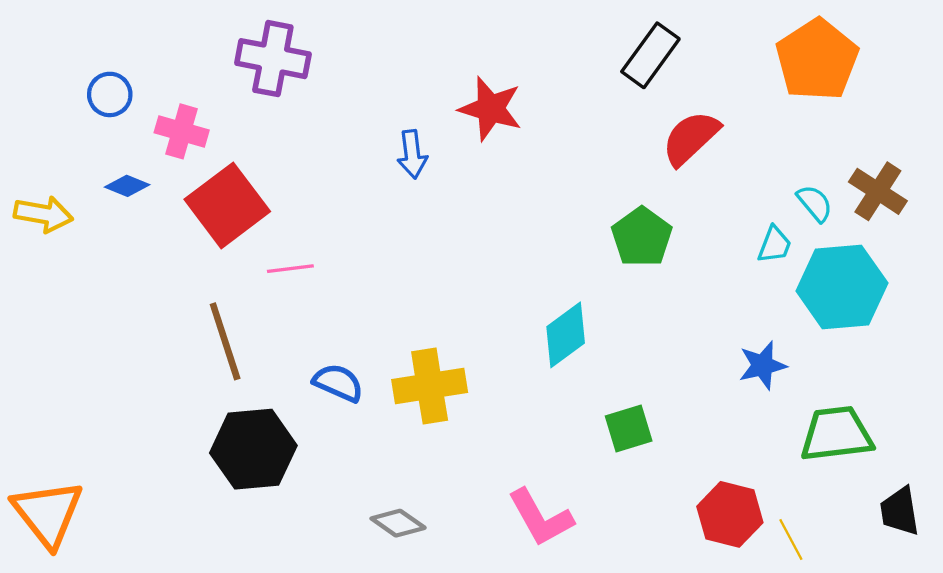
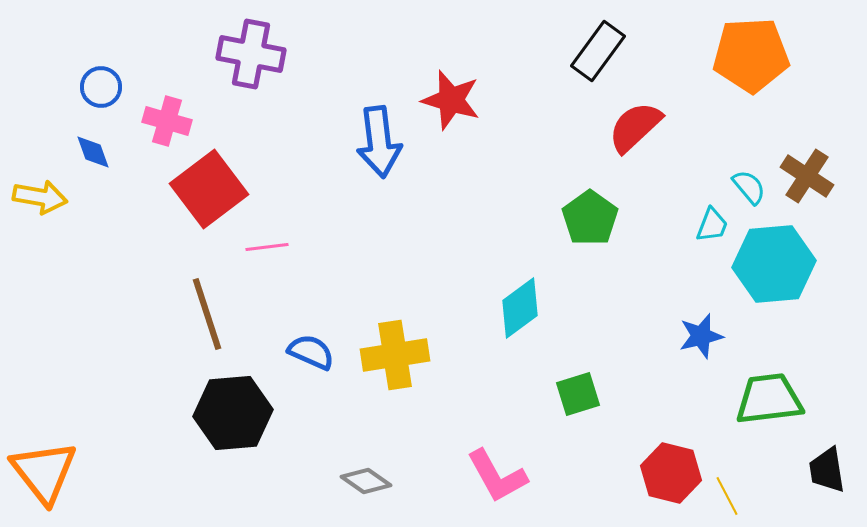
orange pentagon: (817, 60) -> (751, 55), turned 30
blue arrow: (412, 154) -> (379, 142), size x1.6
blue diamond: (127, 186) -> (93, 152), moved, turned 48

